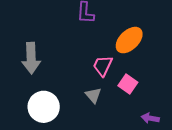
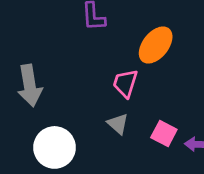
pink square: (128, 84) -> (164, 134), moved

